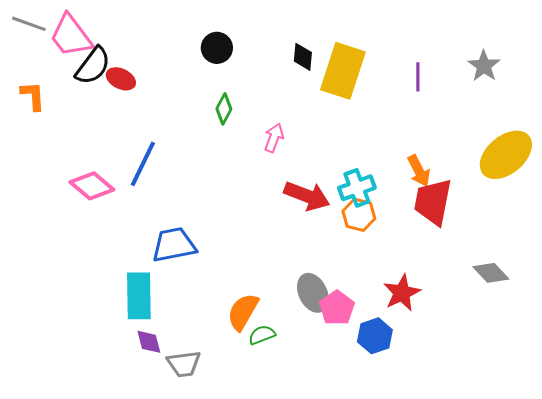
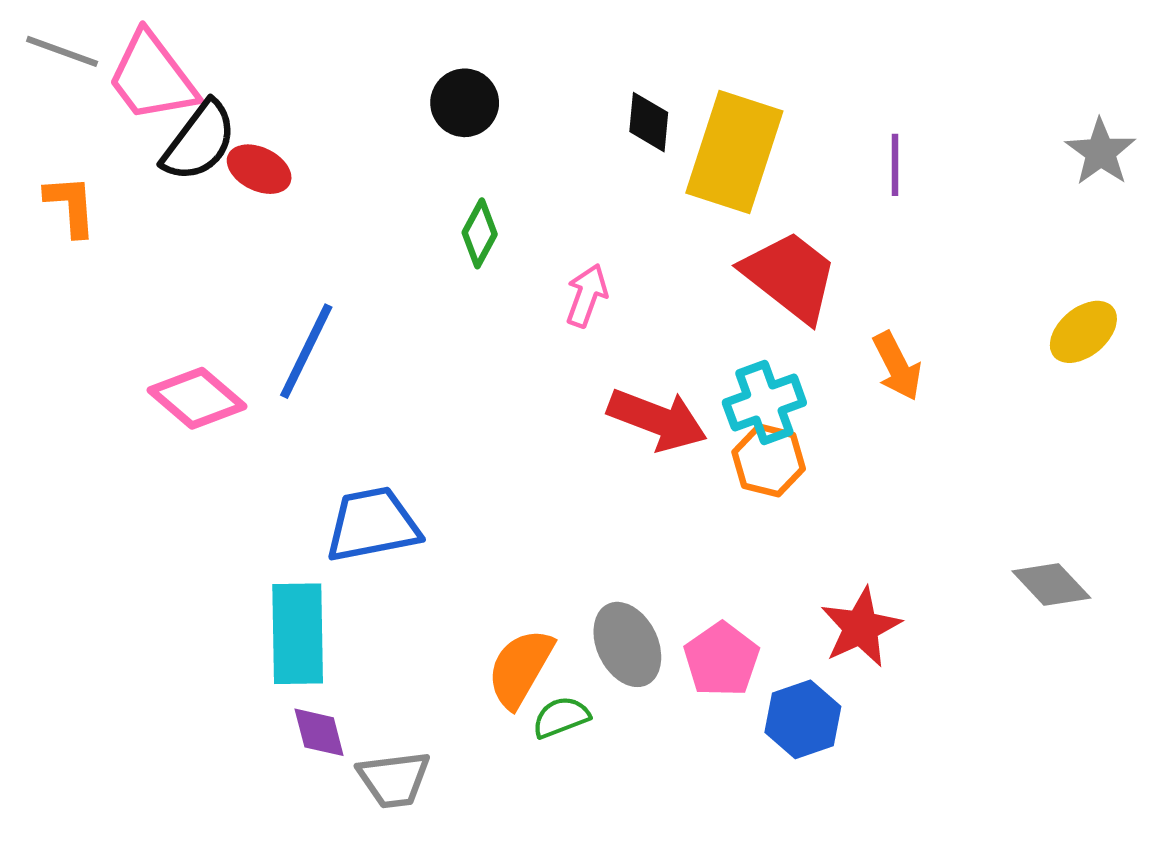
gray star: (484, 66) -> (1101, 152), moved
yellow ellipse: (506, 155) -> (1083, 332), size x0.6
red trapezoid: (433, 202) -> (790, 276), moved, turned 117
gray ellipse: (313, 293) -> (627, 644), moved

